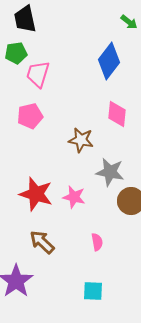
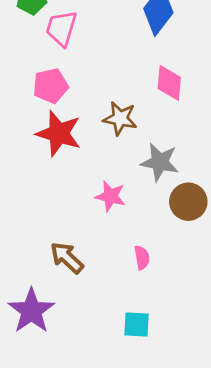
red star: (36, 194) -> (59, 133), moved

